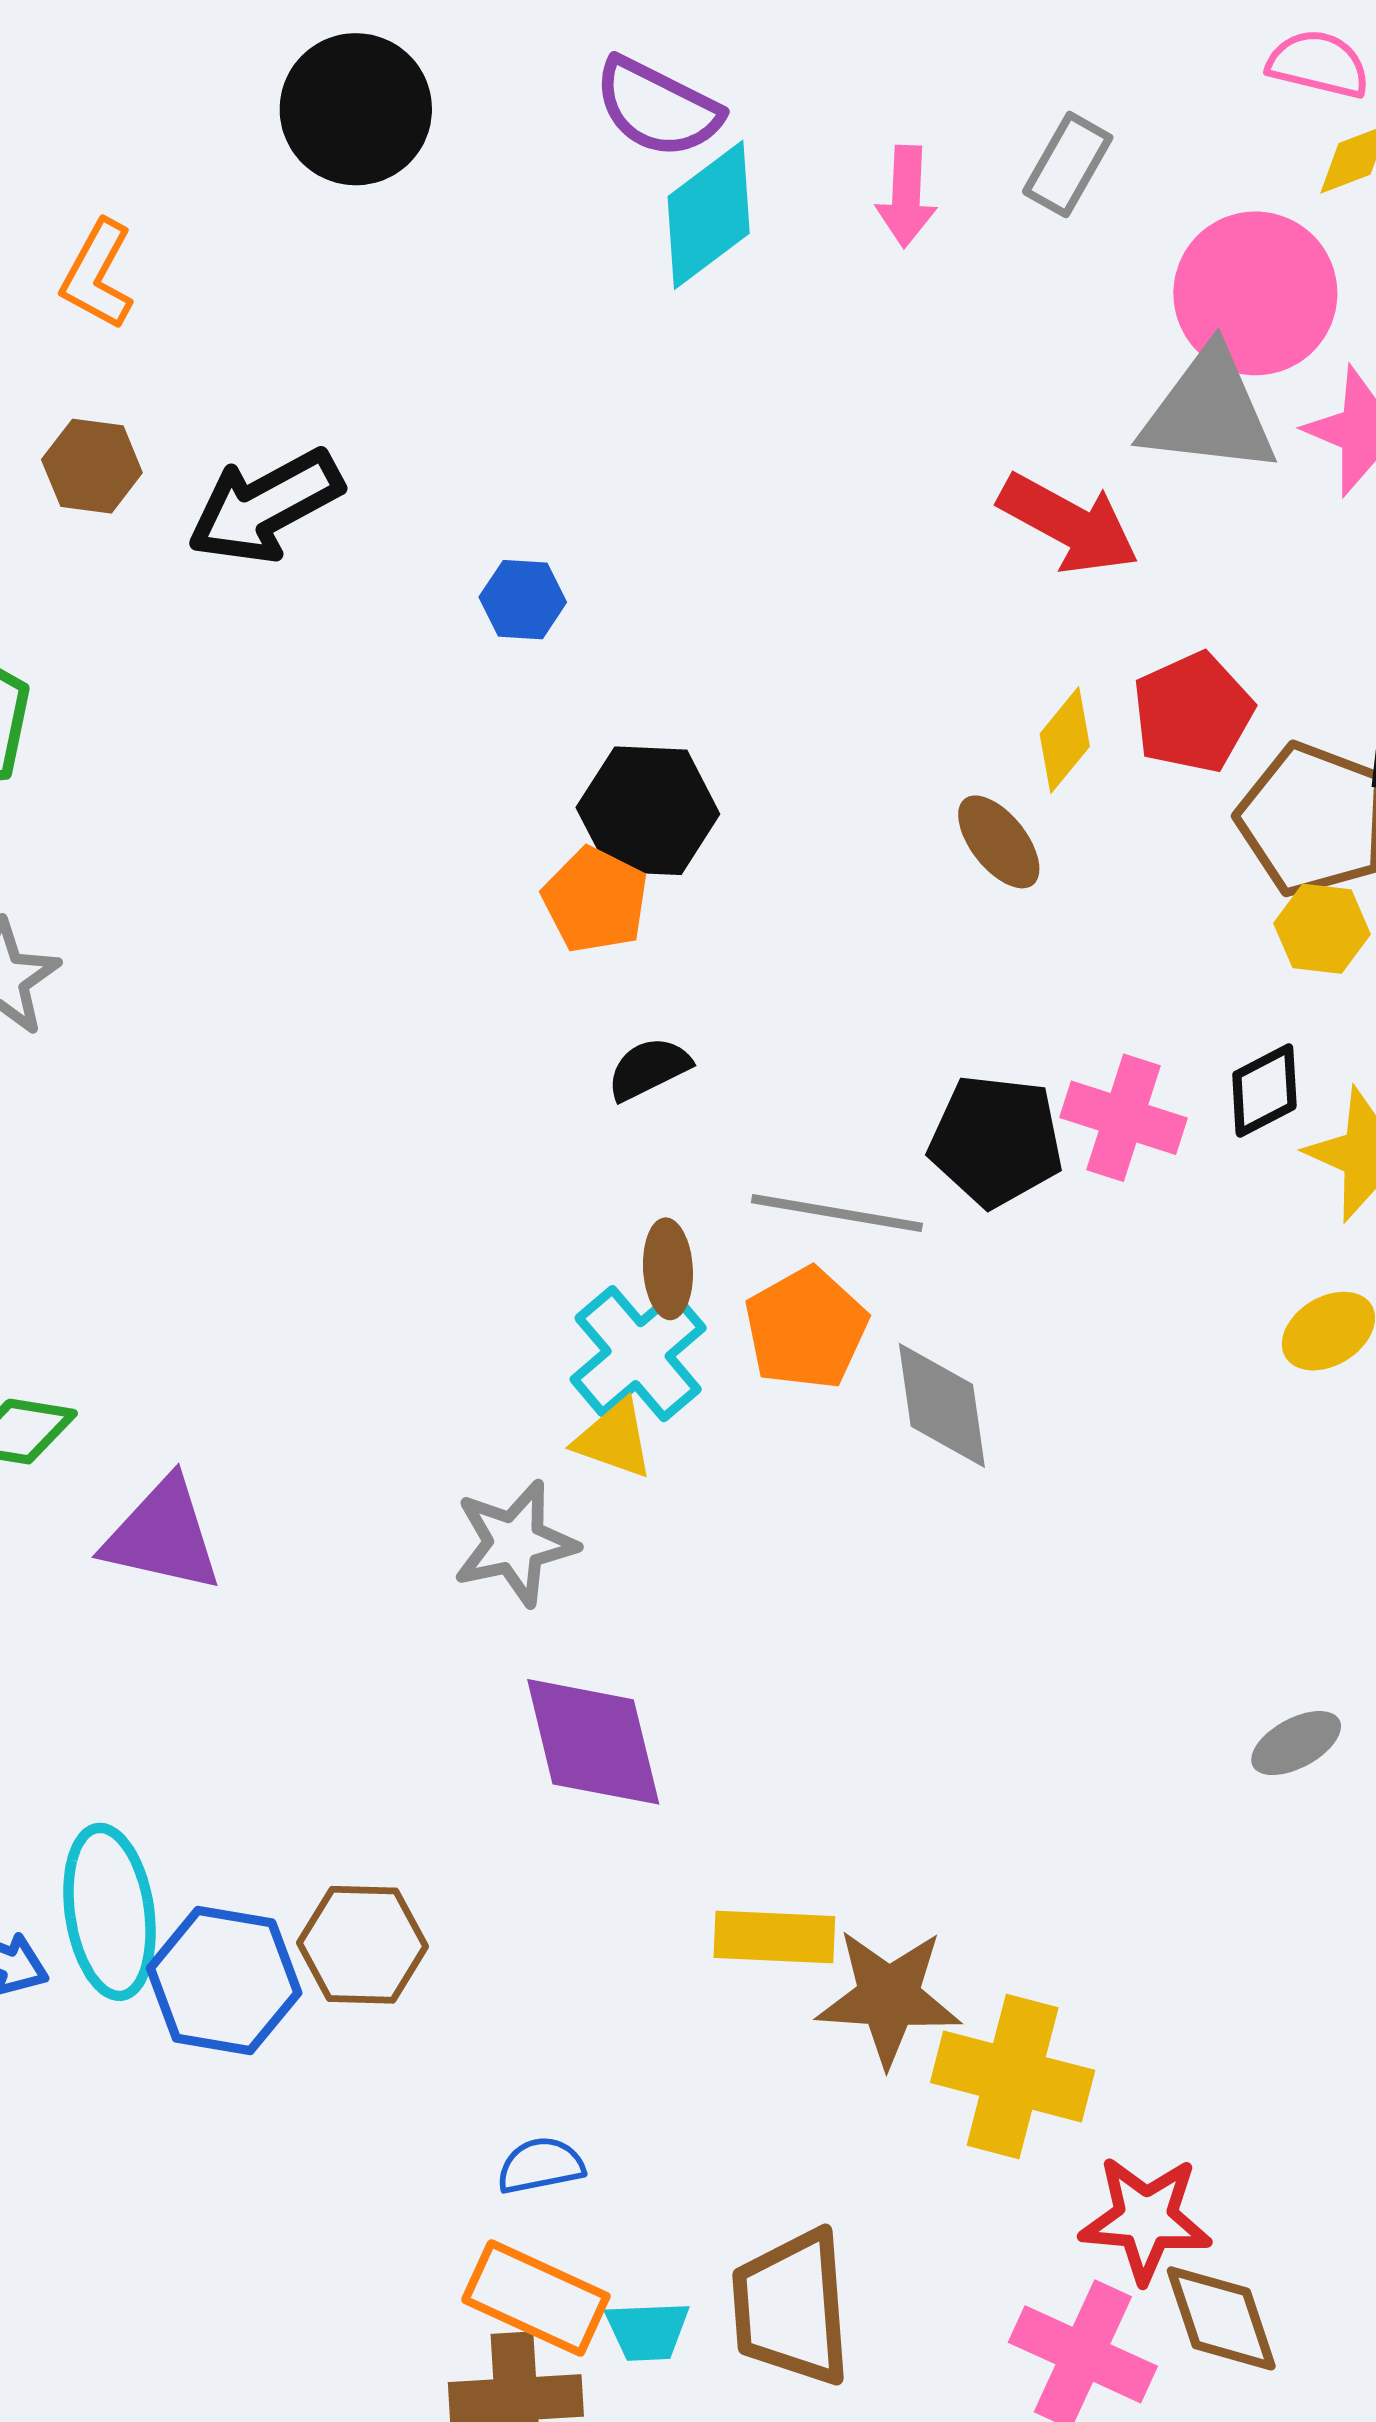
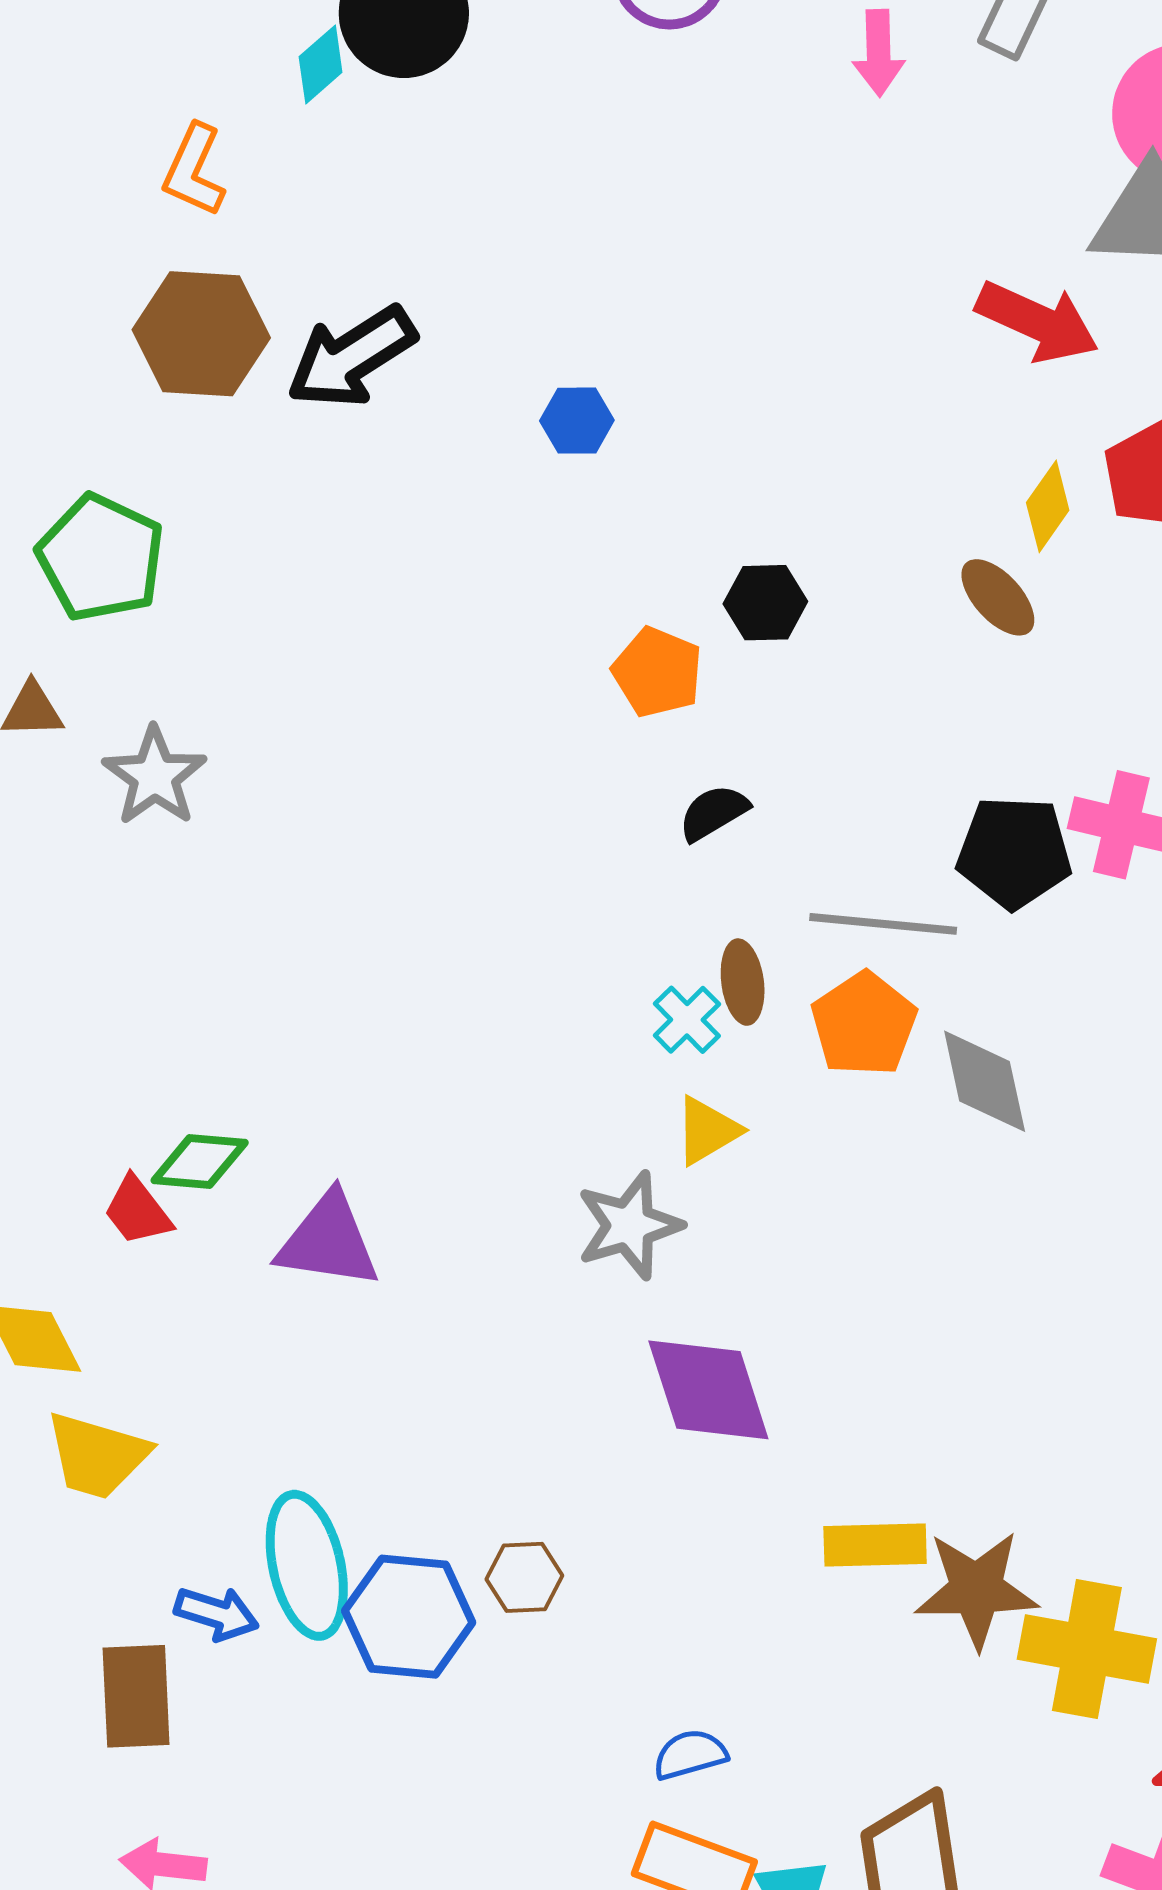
cyan diamond: (709, 215) -> (321, 65), moved, size x0.6
brown hexagon: (92, 466) -> (201, 334), size x1.6
black hexagon: (648, 811) -> (765, 603), moved, size x0.7
cyan cross: (638, 1354) -> (687, 1020), moved, size x0.6
yellow triangle: (614, 1439) -> (707, 1131), turned -46
brown hexagon: (362, 1945) -> (524, 1577), size x0.7

